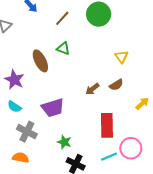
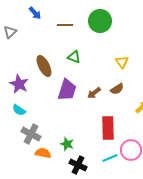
brown line: (62, 18) -> (65, 25), turned 49
green triangle: (63, 48) -> (74, 57), moved
purple trapezoid: (53, 108) -> (67, 90), moved, turned -55
orange semicircle: (21, 158) -> (43, 153), moved

